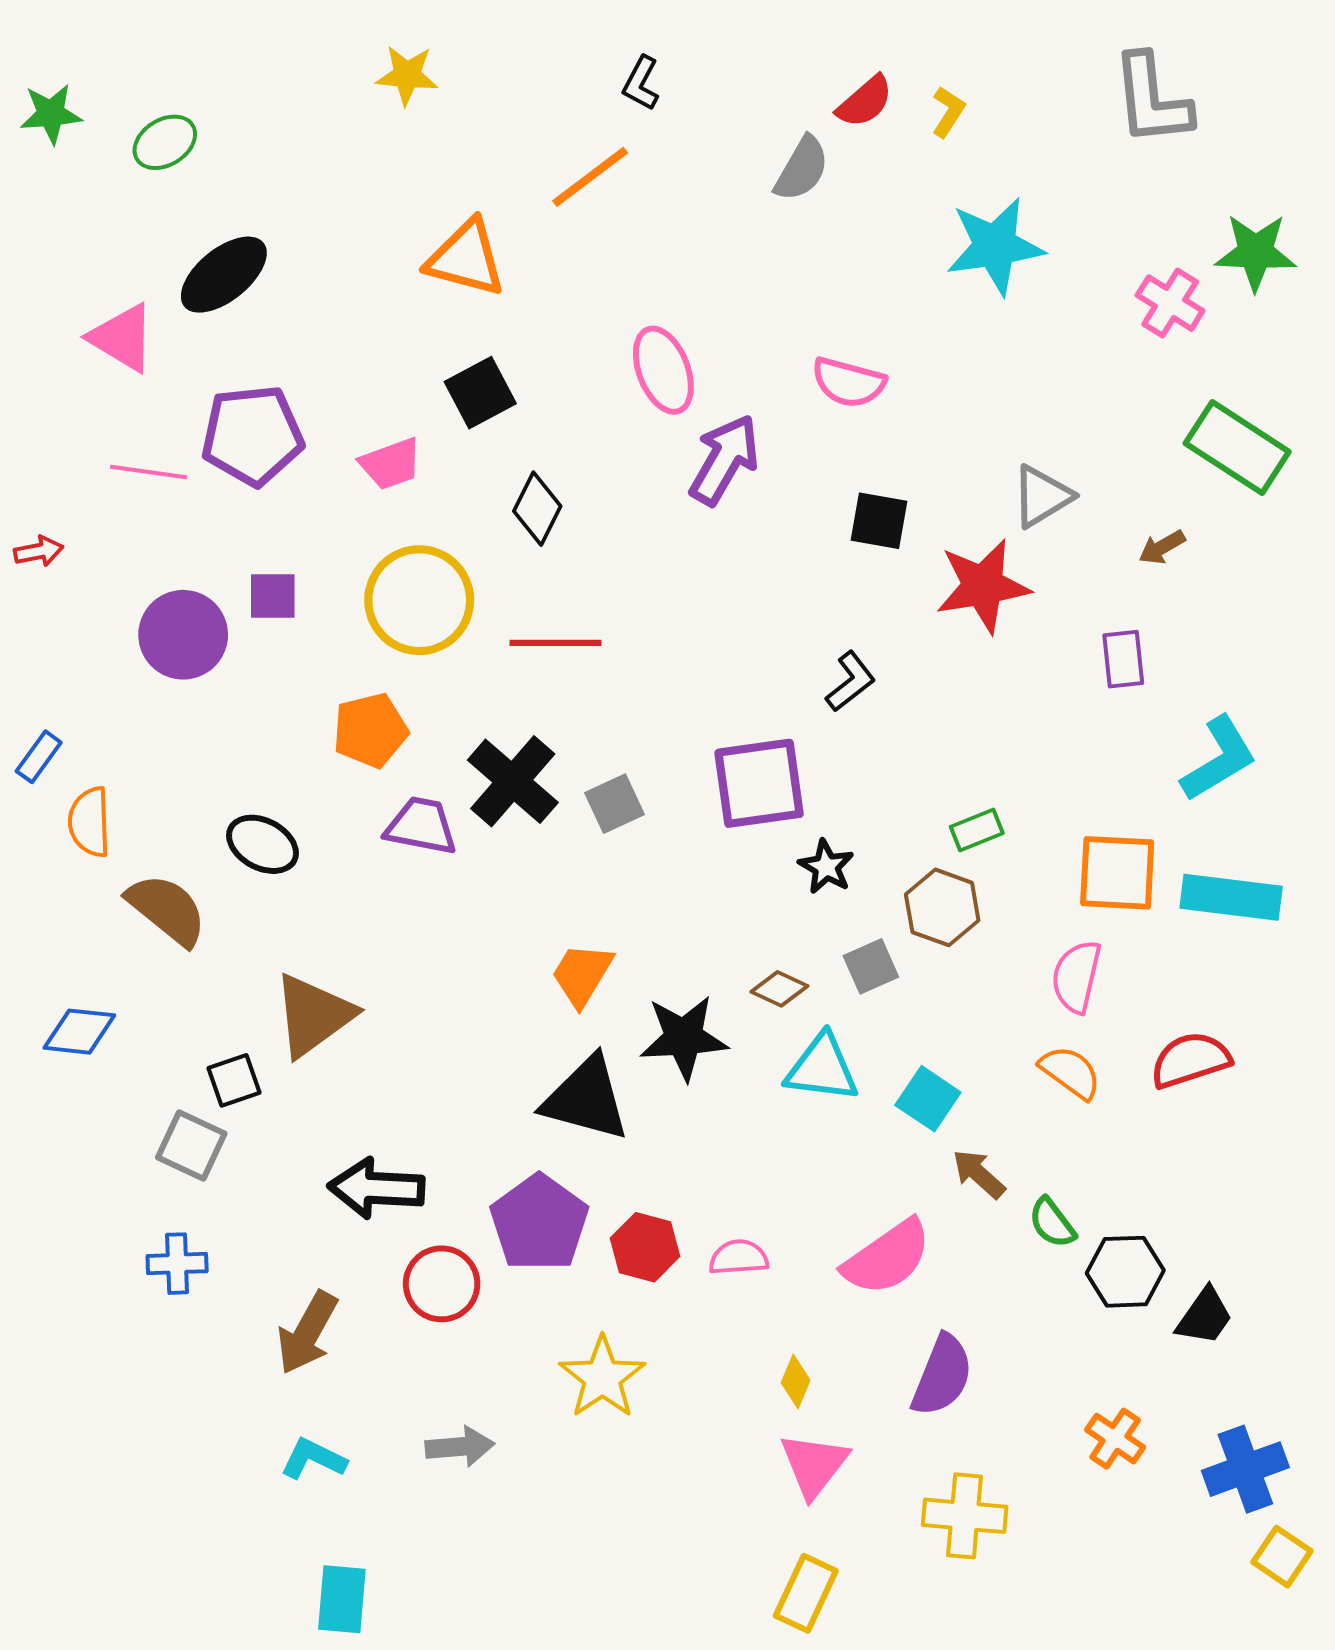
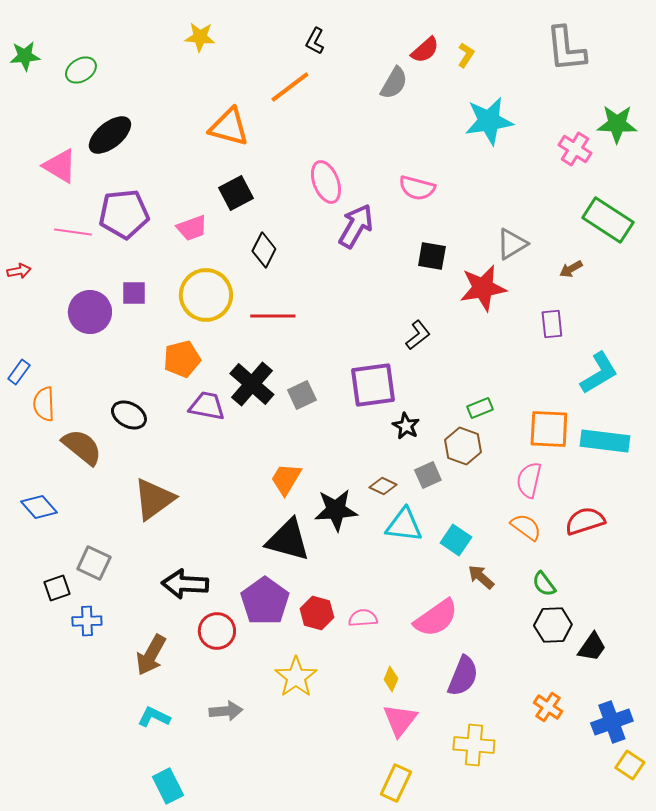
blue diamond: (79, 1032) -> (39, 507), turned 42
black square: (234, 1080) -> (57, 588), moved
green semicircle: (1052, 1223) -> (544, 584), moved
cyan rectangle: (342, 1599) -> (168, 786), turned -32

